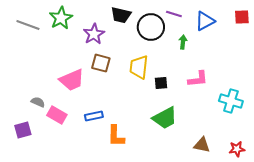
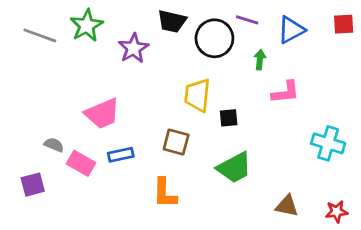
brown square: (101, 63) -> (176, 142), moved
pink L-shape: (198, 79) -> (285, 92), moved
blue rectangle: (94, 116) -> (121, 155), moved

